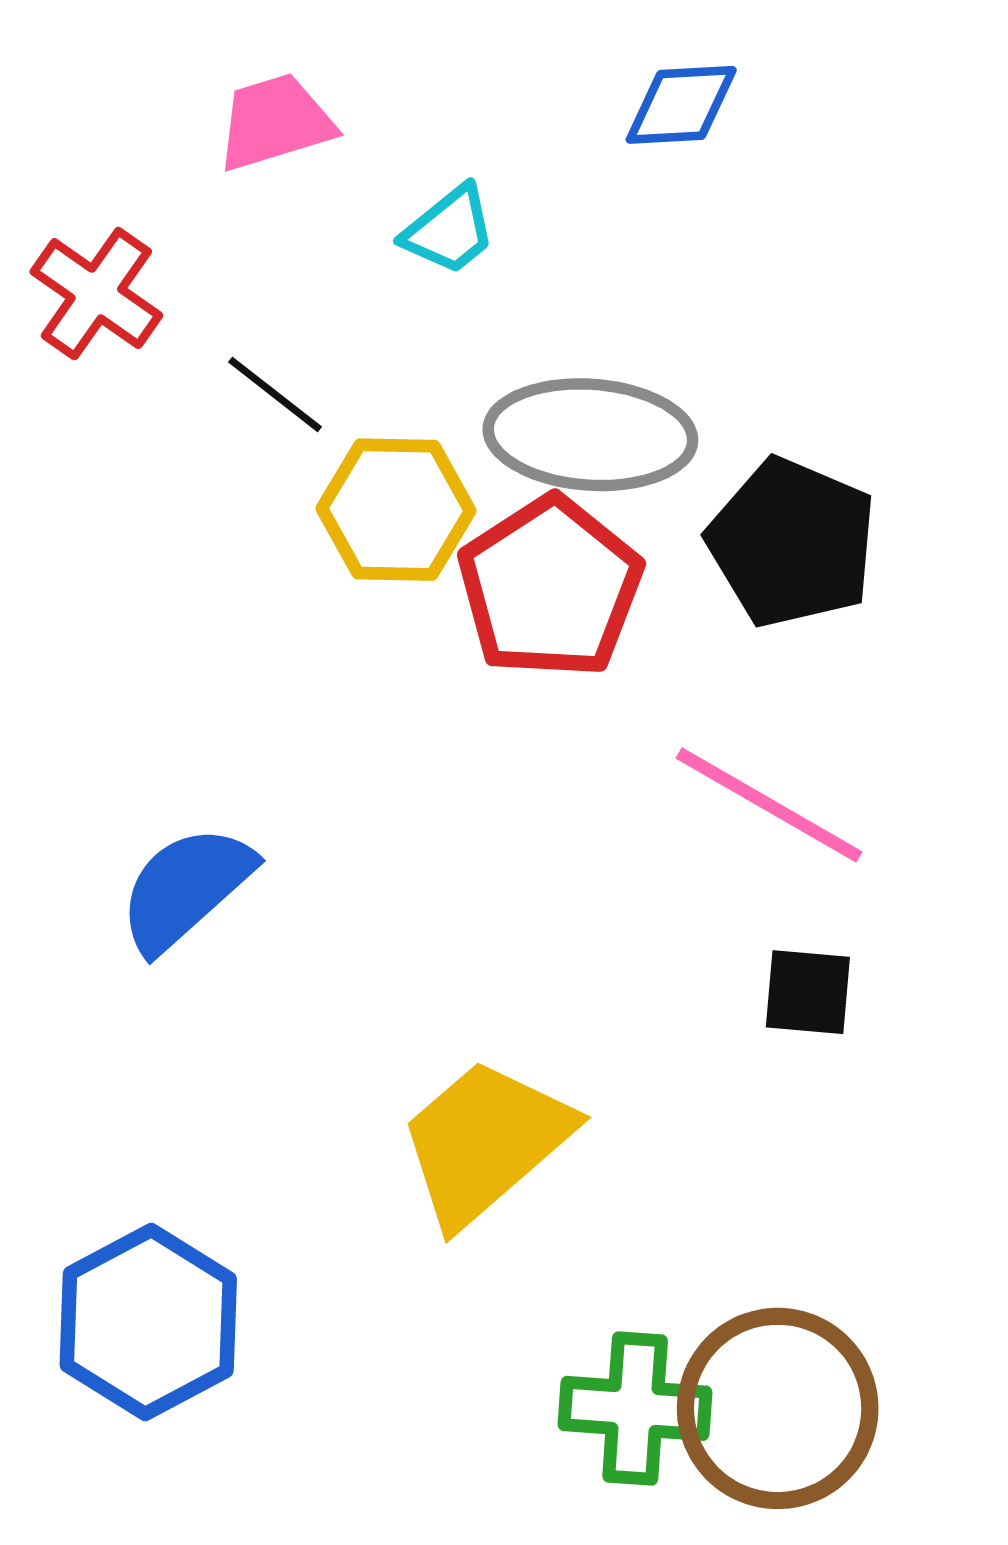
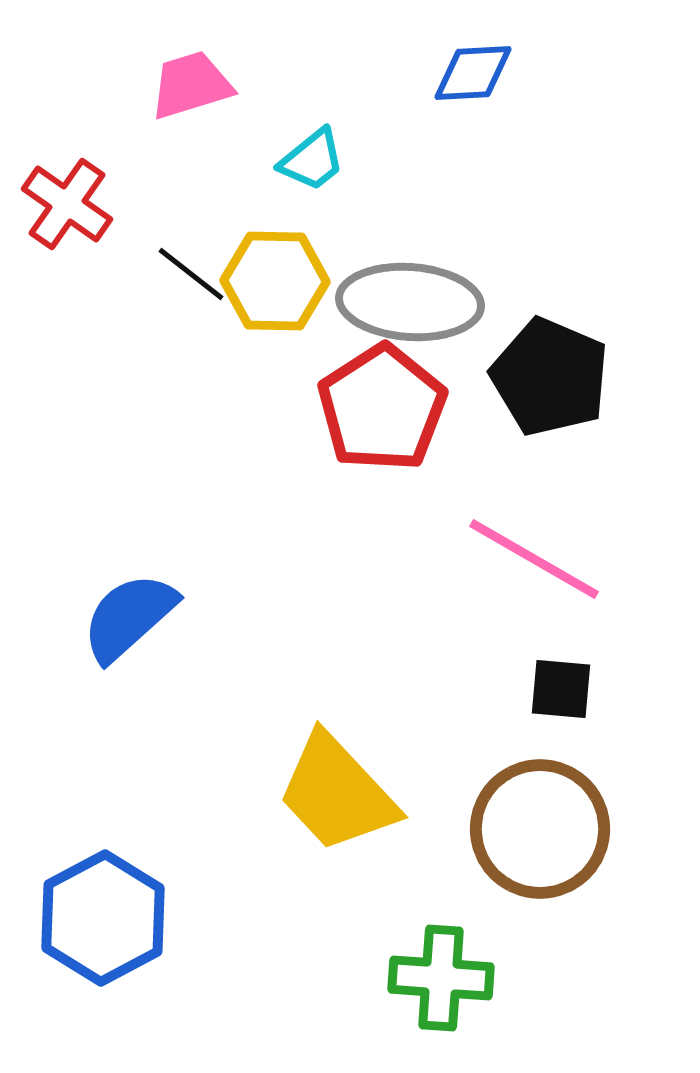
yellow hexagon: (396, 510) -> (275, 281), moved
yellow trapezoid: (485, 1142) -> (337, 793), turned -92
brown circle: (778, 1408) -> (540, 829), moved

